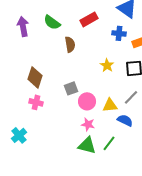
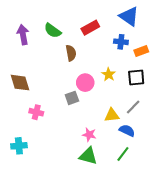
brown diamond: (35, 77) -> (20, 83), moved, turned -35
pink circle: (87, 101) -> (85, 83), moved
cyan cross: (19, 135) -> (19, 146), turned 35
green line: (109, 143) -> (123, 154), moved

